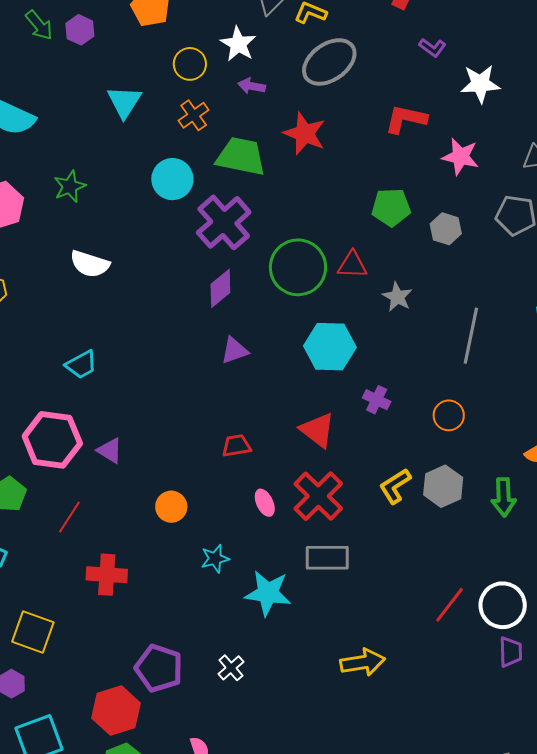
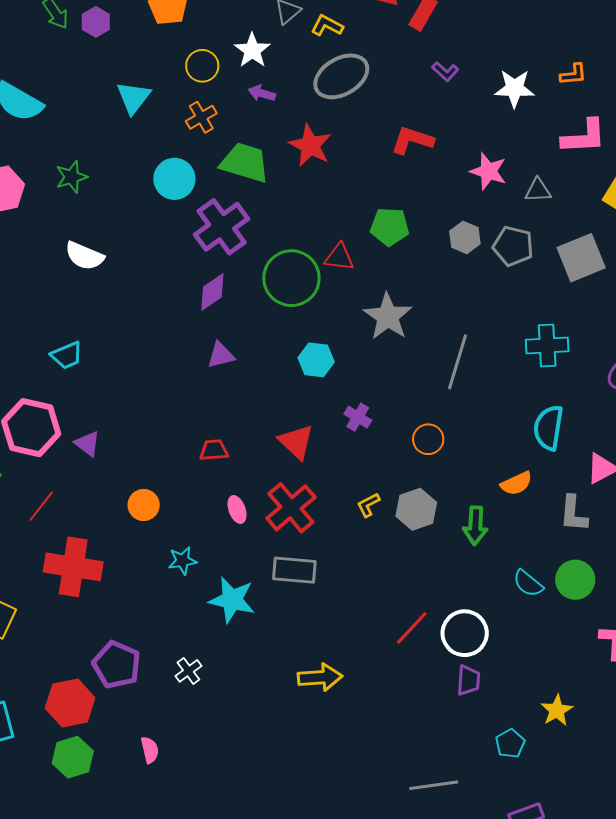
white star: (480, 84) -> (515, 88), moved
pink star: (460, 157) -> (488, 171), moved
gray hexagon: (446, 229) -> (465, 237), moved
red triangle: (352, 265) -> (339, 257), moved
gray star: (397, 297) -> (388, 316), size x1.6
cyan hexagon: (330, 347) -> (316, 360), size x0.7
yellow L-shape: (395, 486) -> (368, 505), size x0.7
red cross: (107, 575) -> (73, 567), size x1.4

